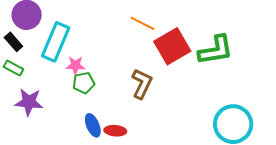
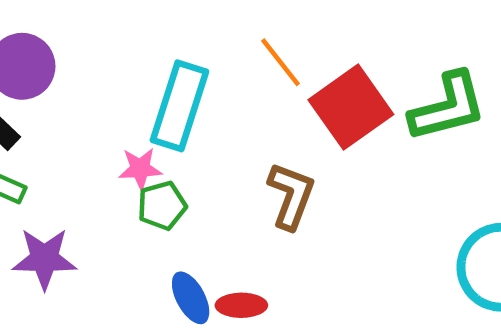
orange line: (142, 23) -> (280, 62), turned 30
cyan rectangle: (56, 42) -> (179, 106), moved

